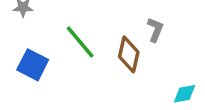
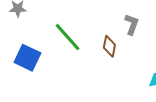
brown diamond: (129, 54) -> (109, 46), size x0.7

